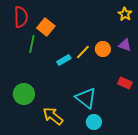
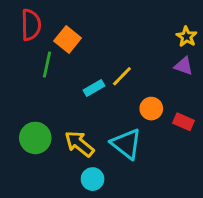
yellow star: (125, 14) -> (187, 37), moved
orange circle: (103, 49) -> (151, 109), moved
yellow arrow: (53, 116) -> (79, 144), moved
cyan circle: (94, 122) -> (93, 179), moved

